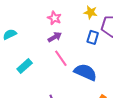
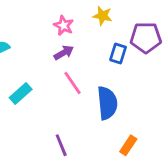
yellow star: (91, 12) -> (103, 16), moved
blue semicircle: (85, 72) -> (107, 103), turned 60

